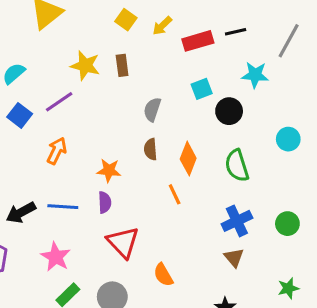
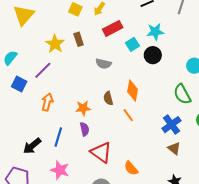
red rectangle: (198, 41) -> (113, 28), moved
yellow star: (85, 66) -> (55, 44), turned 30
cyan star: (255, 75) -> (155, 32), moved
gray semicircle: (152, 109) -> (103, 64), turned -84
brown semicircle: (151, 149) -> (108, 98), moved
green semicircle: (237, 166) -> (182, 94), moved
blue line: (63, 207) -> (58, 137), turned -66

